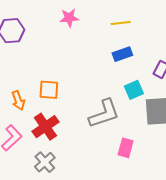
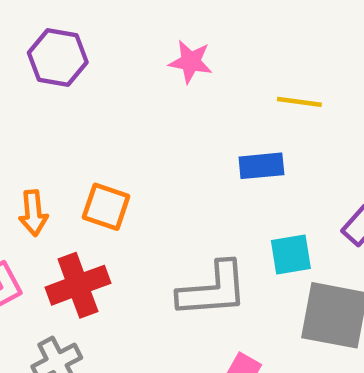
blue rectangle: (122, 54) -> (261, 166), moved

